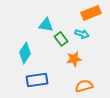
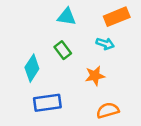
cyan triangle: (46, 25) -> (67, 17), moved
green rectangle: (61, 39) -> (63, 50), moved

